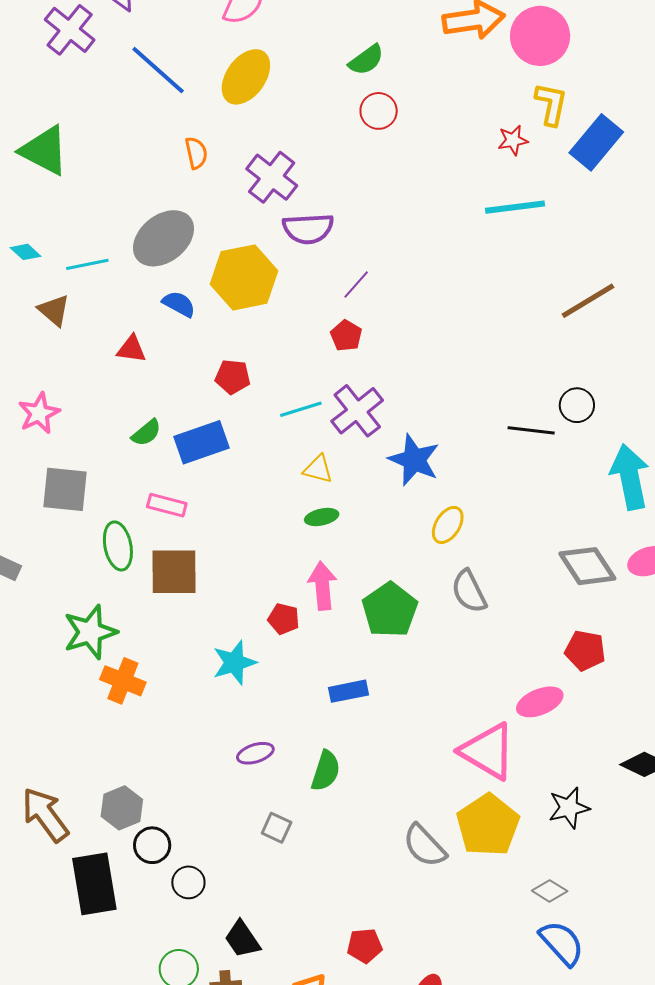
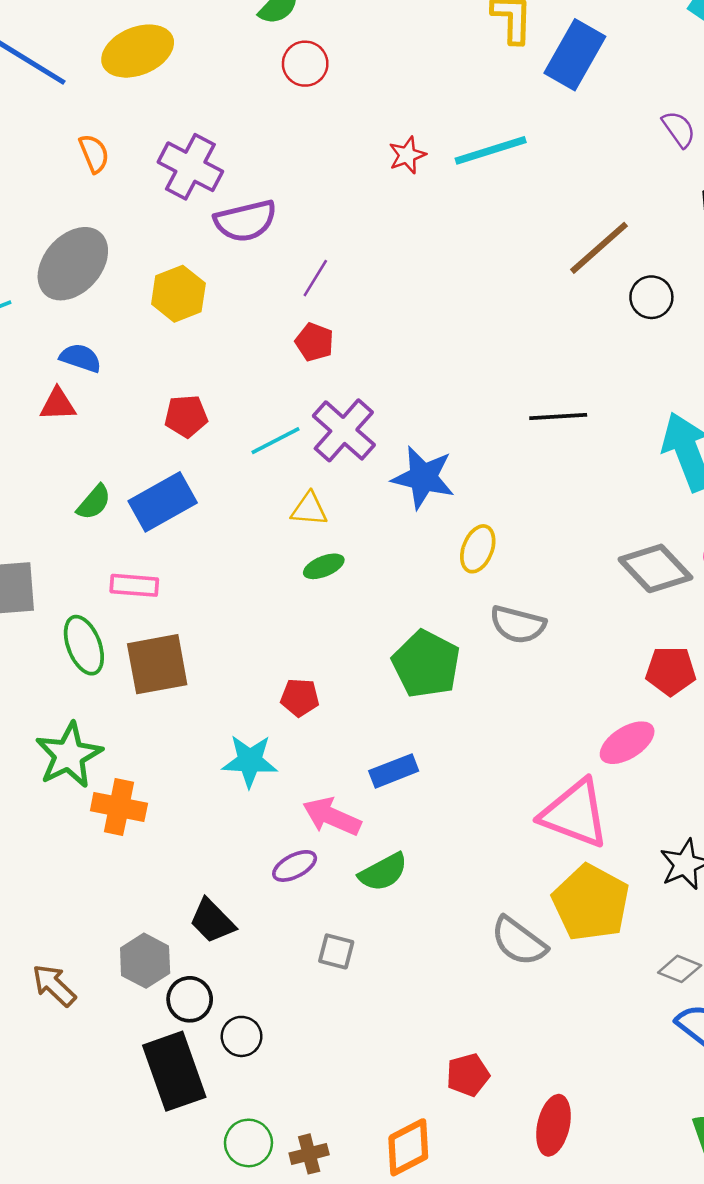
yellow ellipse: (246, 77) -> (138, 51), turned 42
red star: (513, 140) -> (407, 155), moved
yellow hexagon: (244, 277) -> (178, 294), size x0.7
blue semicircle: (179, 304) -> (80, 358), moved
black circle: (577, 405) -> (651, 297), moved
pink arrow: (322, 586) -> (332, 817), moved, turned -51
gray semicircle: (469, 591) -> (518, 625), turned -39
cyan star: (234, 663) -> (250, 761), turned 30
green semicircle: (326, 771) -> (383, 872), turned 54
brown arrow: (45, 815) -> (54, 985), size x0.7
black rectangle: (94, 884) -> (174, 1071), moved
black trapezoid: (242, 939) -> (212, 921), moved

